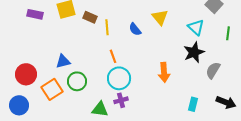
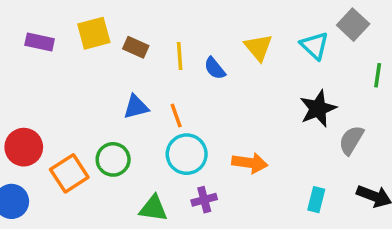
yellow line: (107, 27) -> (180, 56), moved
cyan triangle: (196, 27) -> (315, 46), moved
blue triangle: (63, 61) -> (136, 107), moved
orange arrow: (164, 72) -> (250, 163), moved, turned -78
purple cross: (121, 100) -> (204, 200), moved

